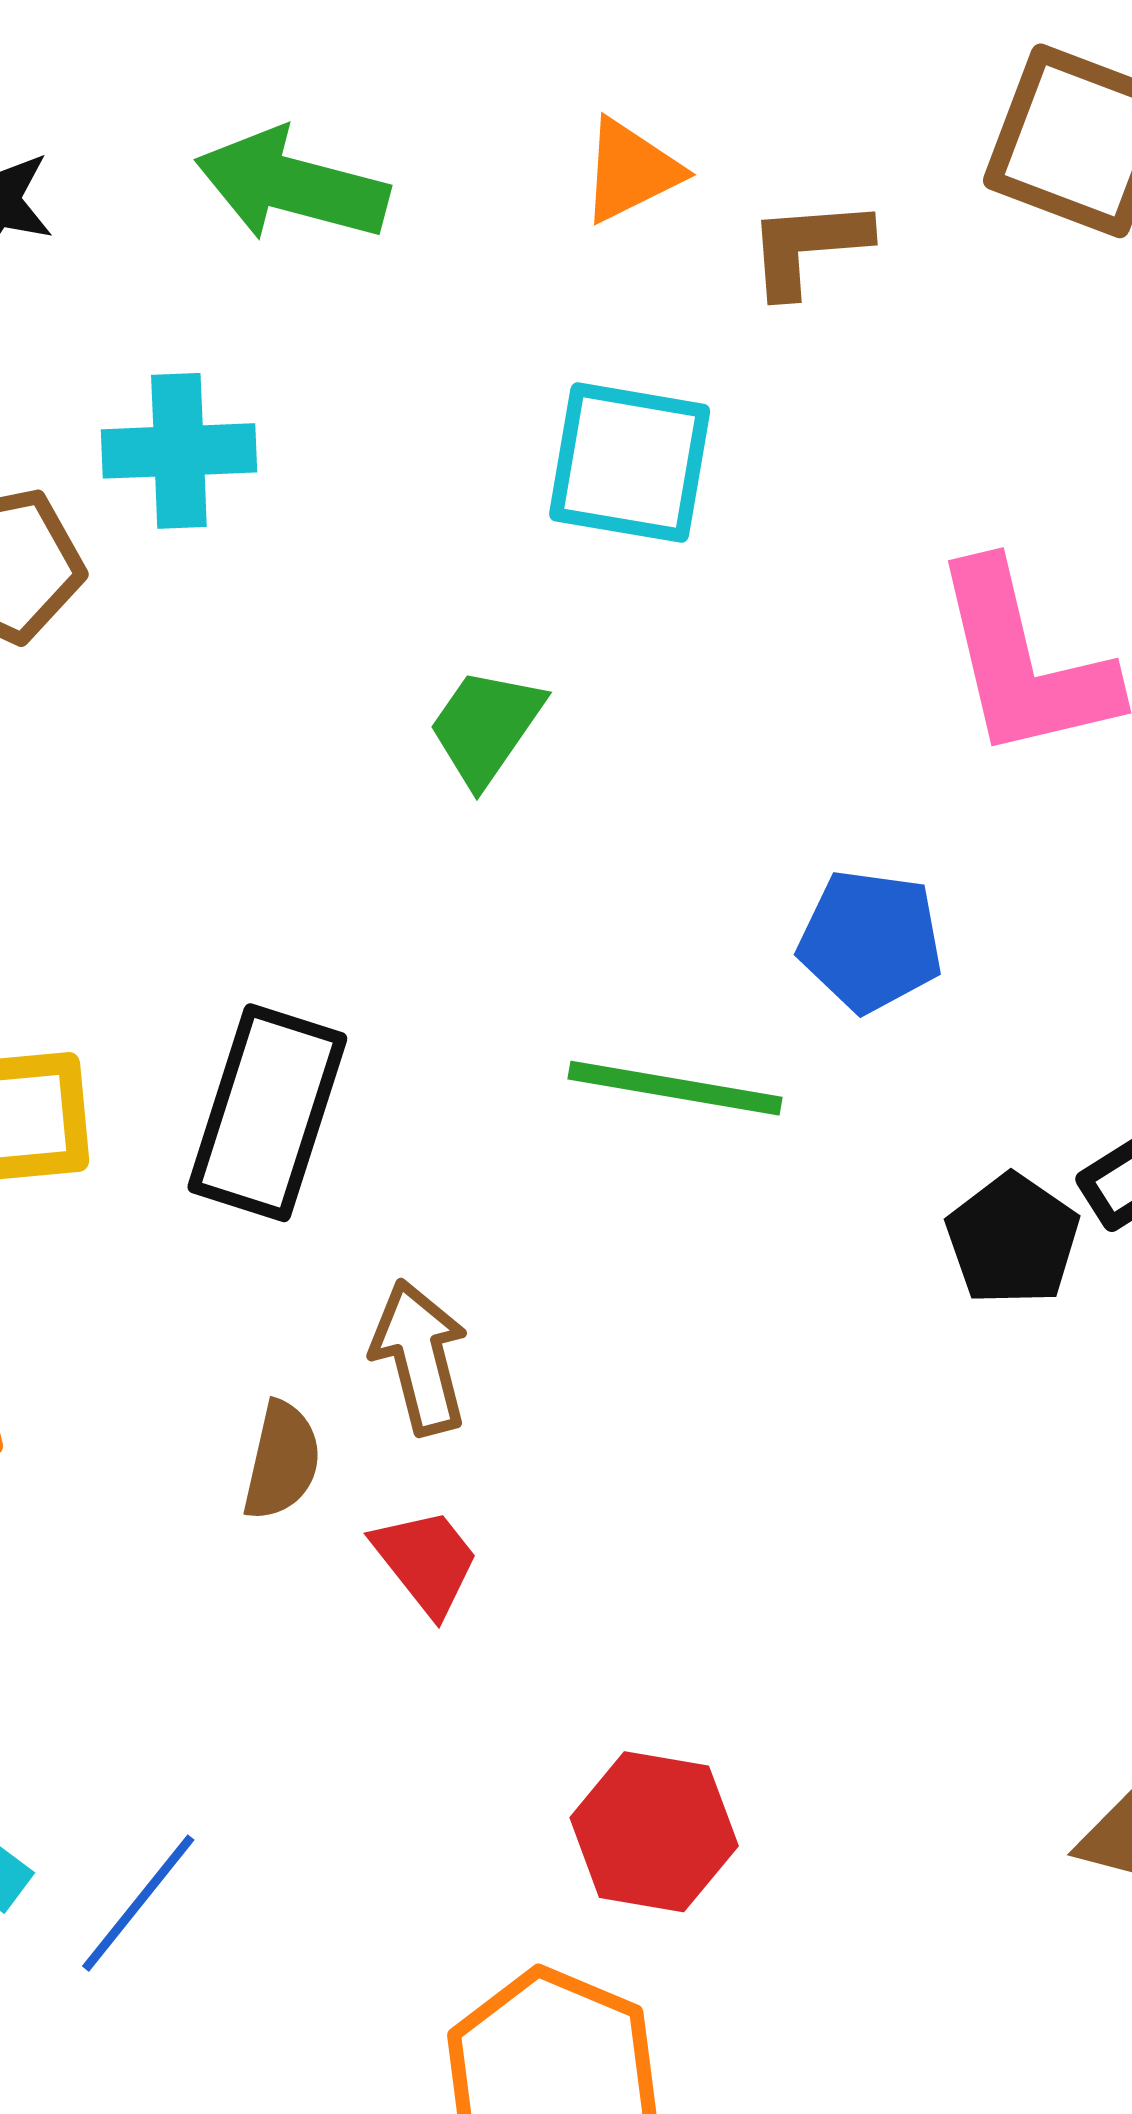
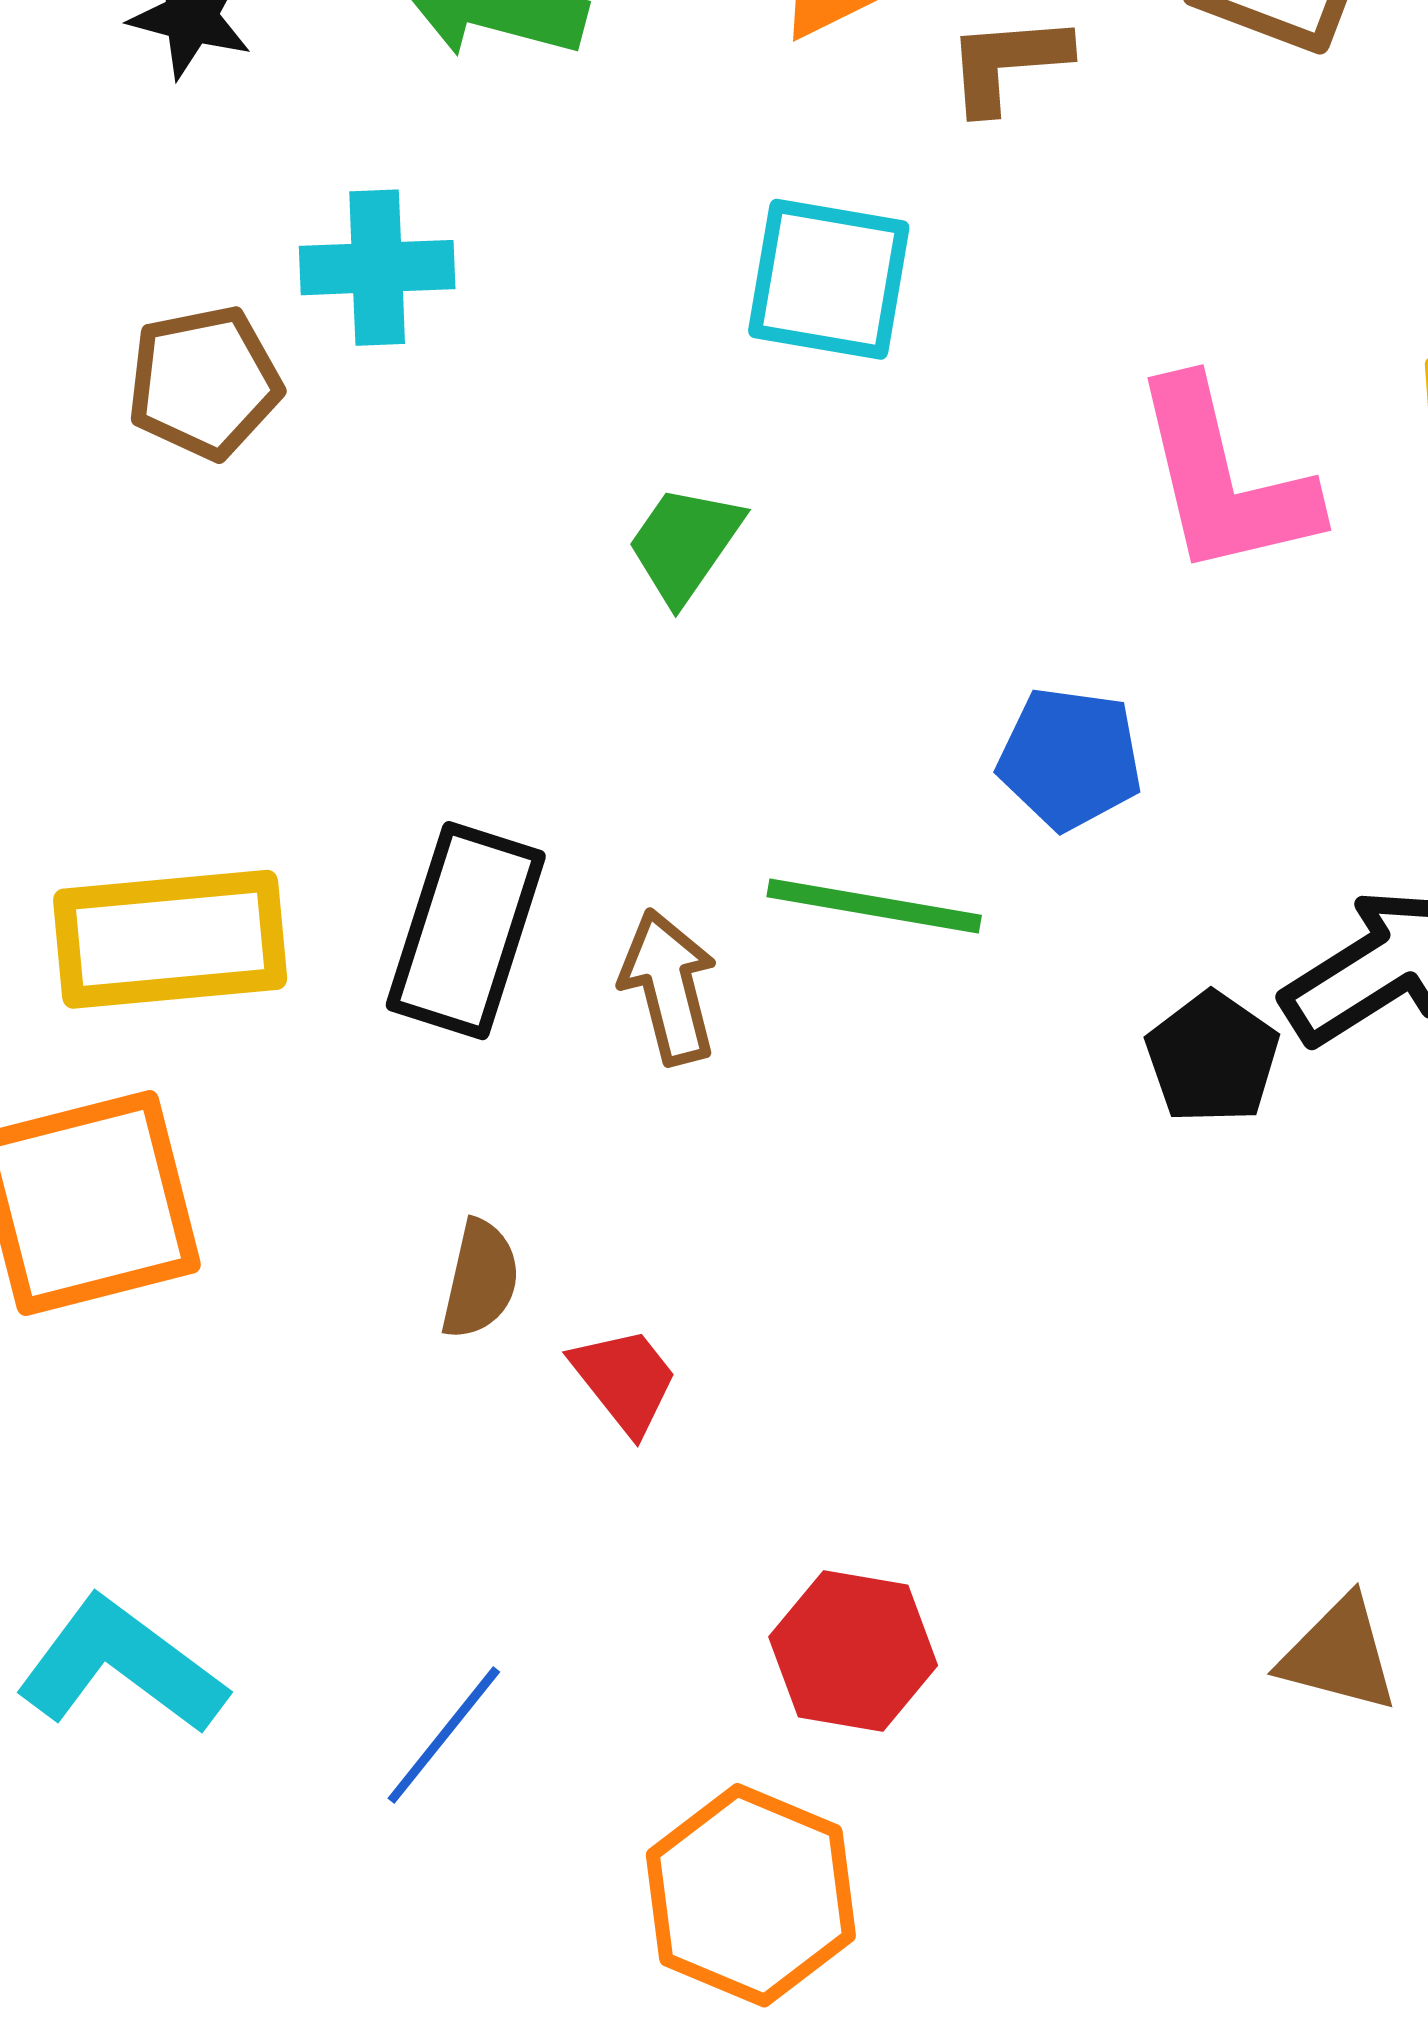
brown arrow: (420, 1357) -> (669, 987), moved
blue line: (138, 1903) -> (444, 1735), moved

